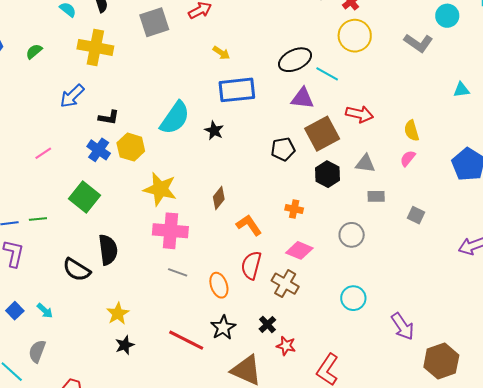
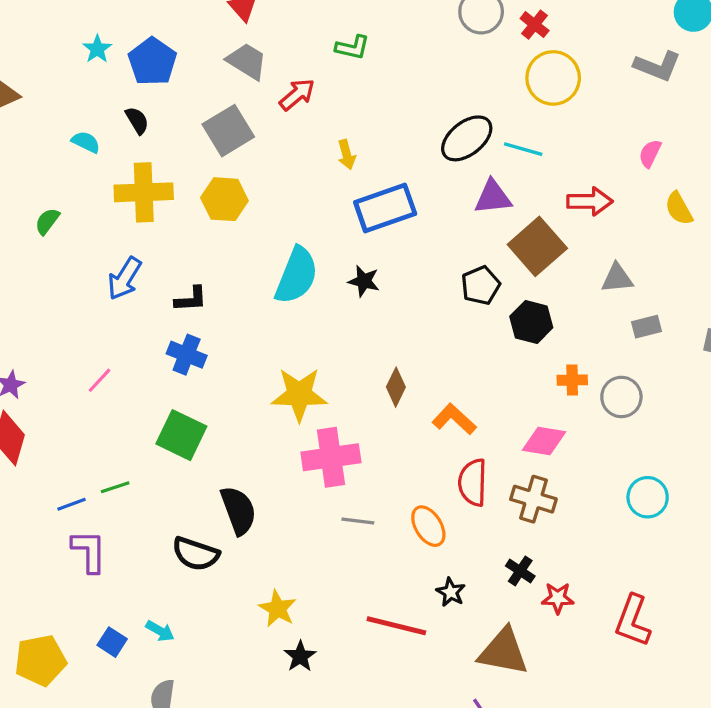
yellow arrow: (221, 53) -> (347, 155), turned 54
yellow hexagon: (131, 147) -> (224, 199), moved
pink semicircle: (408, 158) -> (650, 153), moved
black hexagon: (327, 174) -> (531, 322), moved
orange cross: (294, 209) -> (572, 380), moved
black star: (223, 328) -> (451, 592), size x0.7

